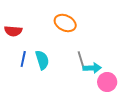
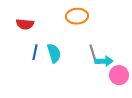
orange ellipse: (65, 23) -> (77, 16), turned -30

